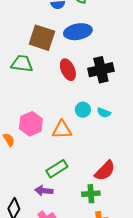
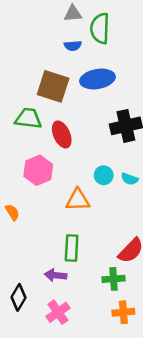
red ellipse: (68, 70) -> (62, 135), moved
pink hexagon: (31, 124) -> (38, 170), moved
green rectangle: (57, 169) -> (72, 248), turned -55

